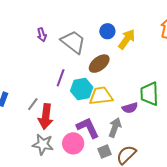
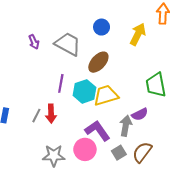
yellow arrow: (127, 39) -> (138, 34), moved
purple semicircle: (130, 108) -> (140, 114), moved
red arrow: (46, 117) -> (51, 114), moved, size x0.7

